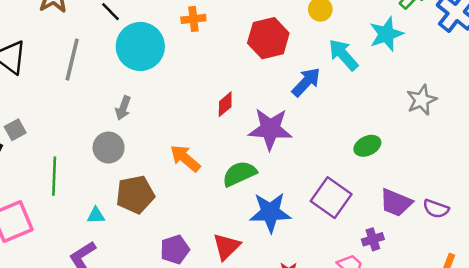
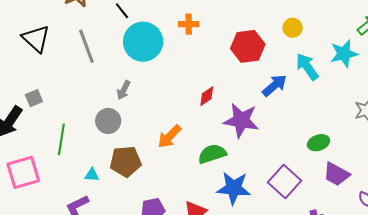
gray line: (72, 60) -> (86, 46), turned -40
orange arrow: (185, 158) -> (169, 136), turned -92
purple trapezoid: (396, 203) -> (336, 174), moved

